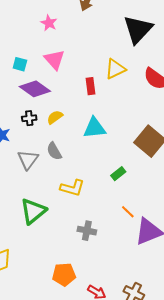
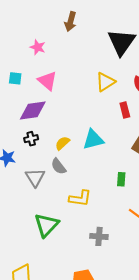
cyan square: (20, 64) -> (15, 78), moved
red rectangle: (90, 86) -> (125, 110), moved
purple diamond: (35, 89) -> (33, 111), turned -36
yellow semicircle: (55, 117) -> (62, 143), moved
green rectangle: (118, 174) -> (121, 179), turned -40

